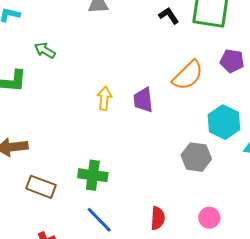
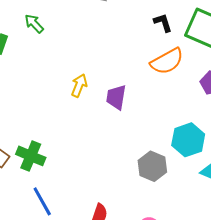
orange semicircle: (188, 75) -> (167, 61), moved
green cross: (93, 175) -> (31, 156), moved

